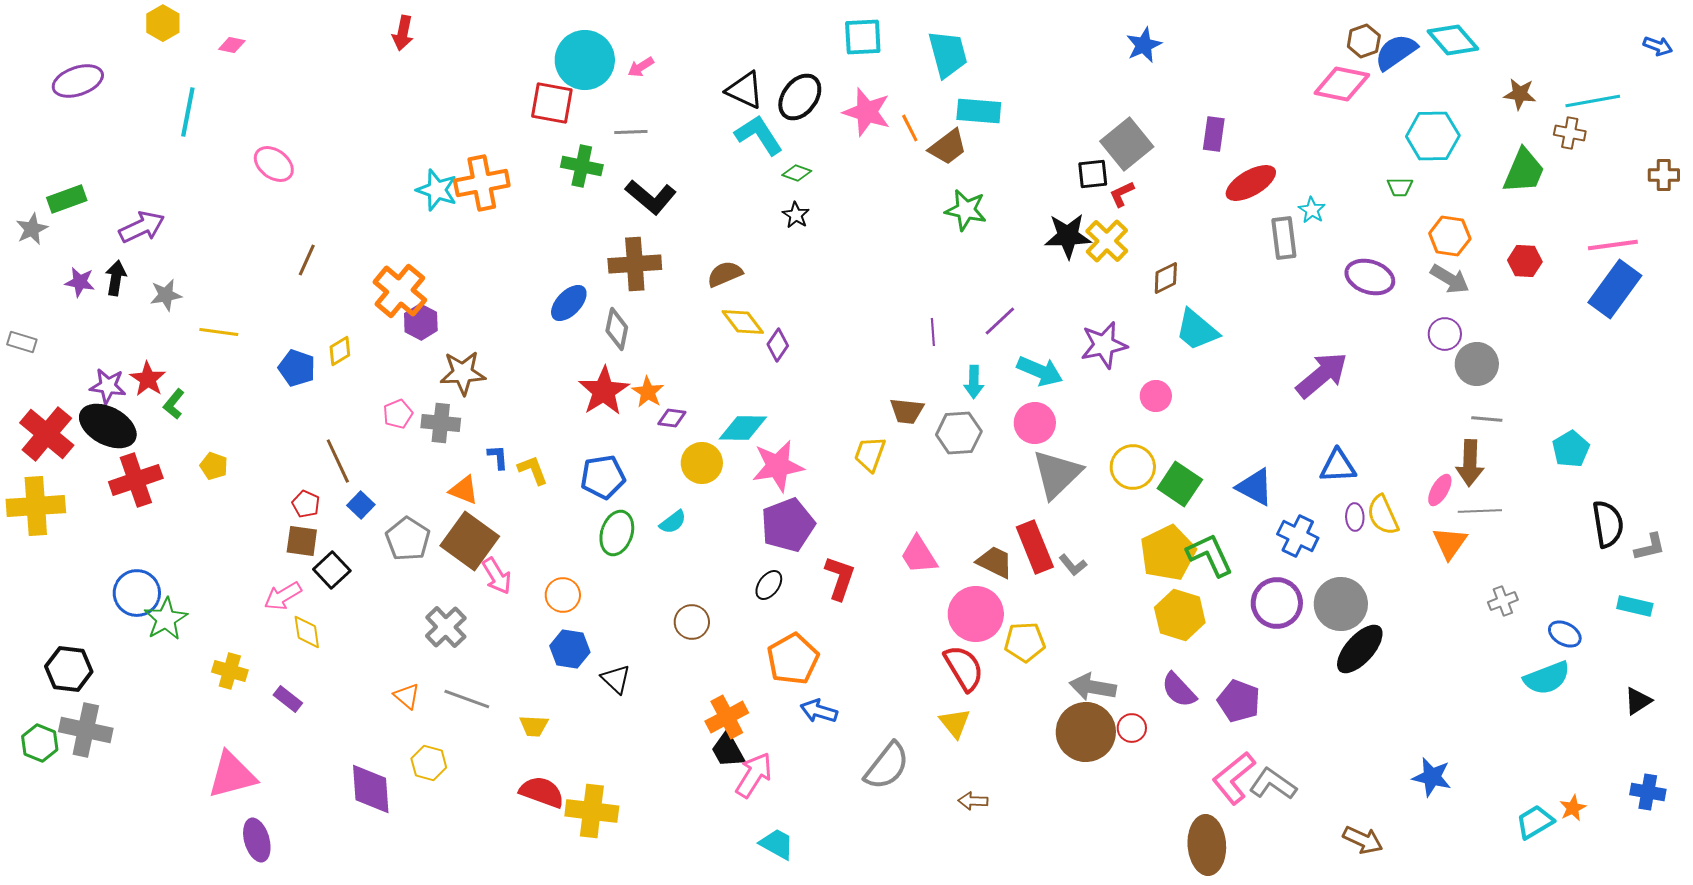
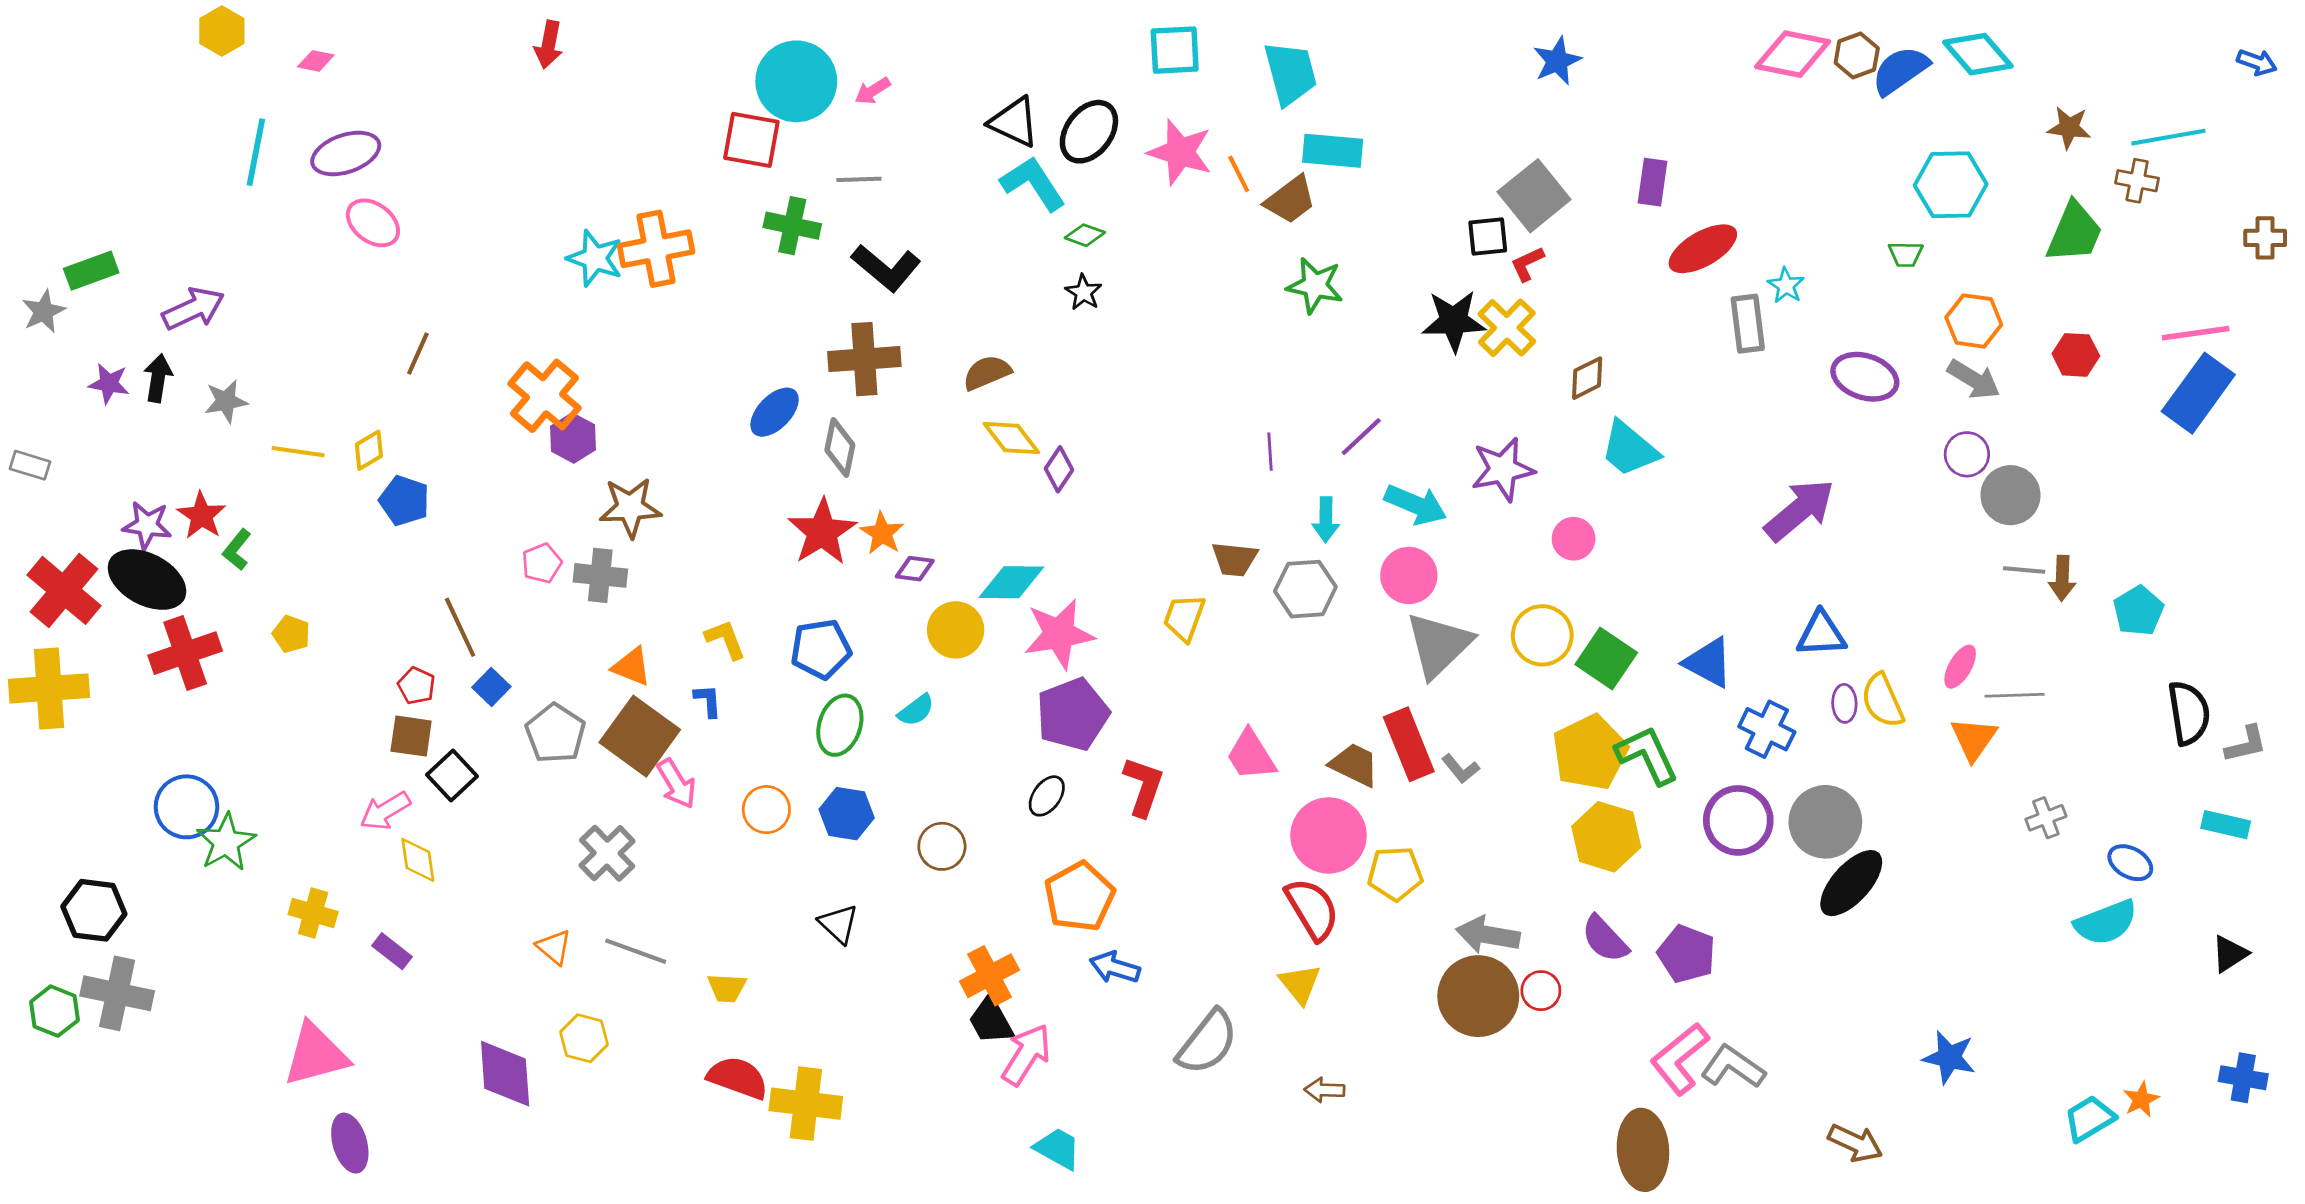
purple ellipse: (78, 81) -> (346, 153), moved
pink diamond: (1342, 84) -> (1793, 54), moved
yellow diamond: (340, 351) -> (369, 450), moved
blue L-shape: (498, 457) -> (708, 701), moved
brown arrow: (1470, 463) -> (2062, 578), moved, size x0.7
blue hexagon: (570, 649) -> (847, 814), moved

